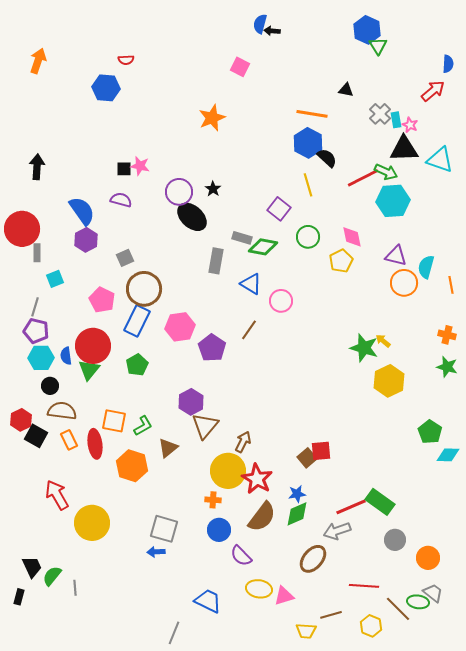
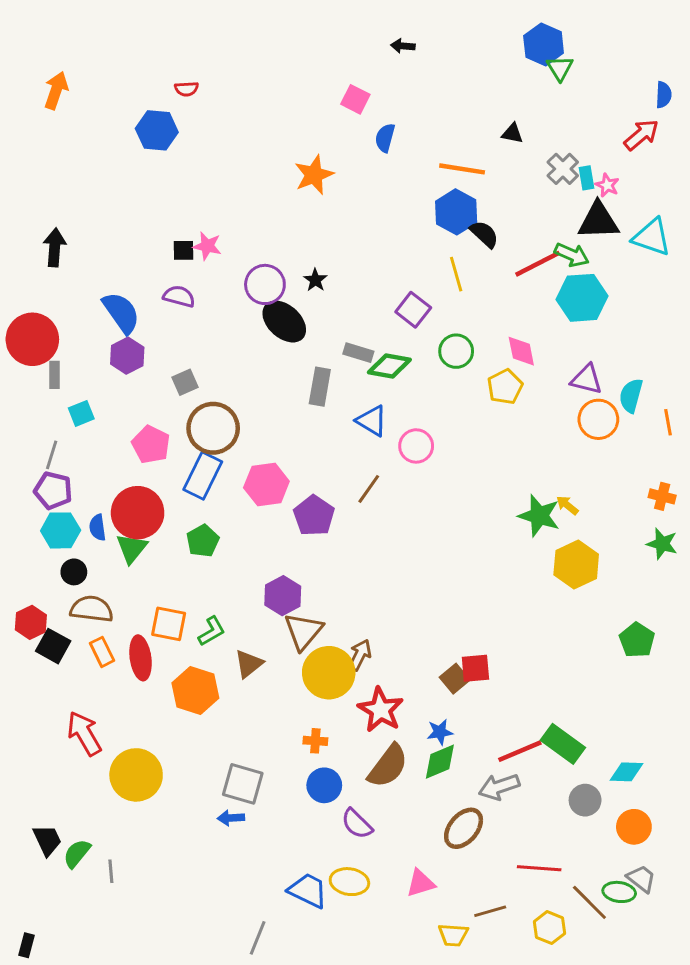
blue semicircle: (260, 24) -> (385, 138), moved
cyan diamond: (448, 455) -> (627, 772), moved
yellow circle: (228, 471) -> (329, 673), moved
yellow ellipse: (259, 589) -> (349, 882), moved
black rectangle: (19, 597) -> (26, 945), moved

